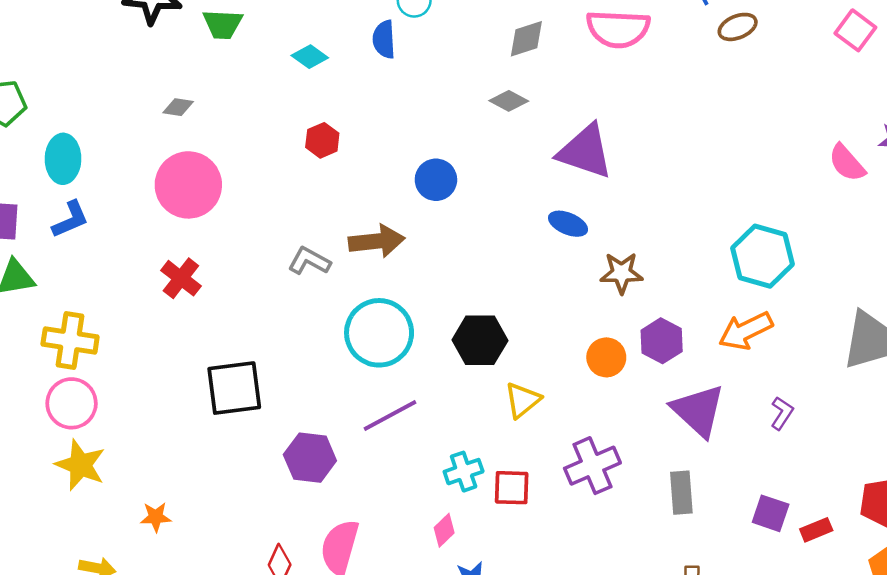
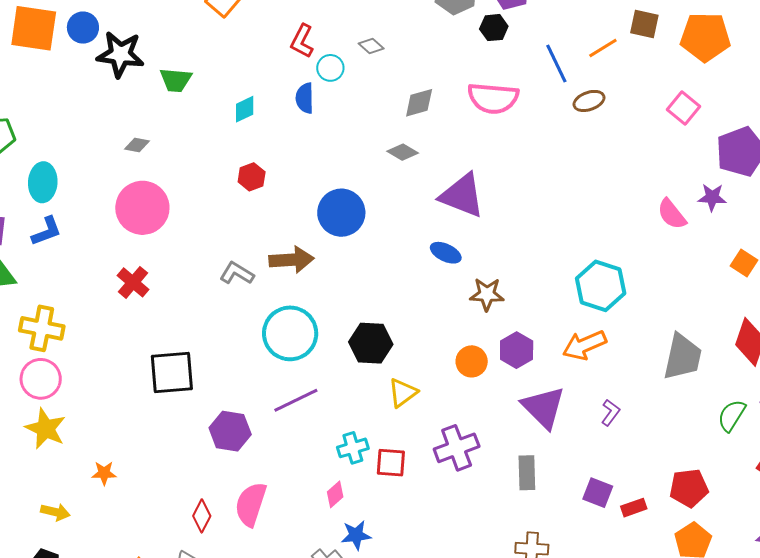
cyan diamond: (310, 57) -> (245, 109), turned -64
blue circle: (436, 180) -> (341, 213), size x1.4

